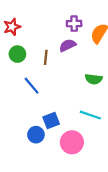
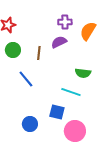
cyan line: (90, 115) -> (71, 92), moved
blue square: (51, 120) -> (57, 112), moved, turned 35
pink circle: (72, 142) -> (75, 131), moved

